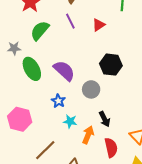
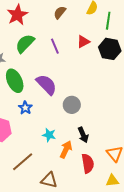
purple line: (70, 21) -> (55, 46), moved
black hexagon: (111, 65) -> (110, 49), moved
blue star: (58, 101) -> (25, 108), moved

